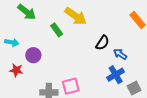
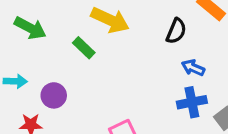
black semicircle: (102, 43) -> (176, 31), moved
blue cross: (116, 75) -> (192, 102), turned 30

